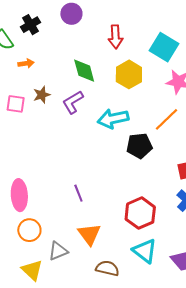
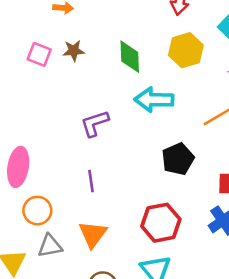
green diamond: (84, 71) -> (130, 57), moved
purple L-shape: (73, 102) -> (95, 123), moved
black pentagon: (139, 146) -> (178, 159), moved, turned -30
orange circle: (29, 230) -> (37, 211), moved

